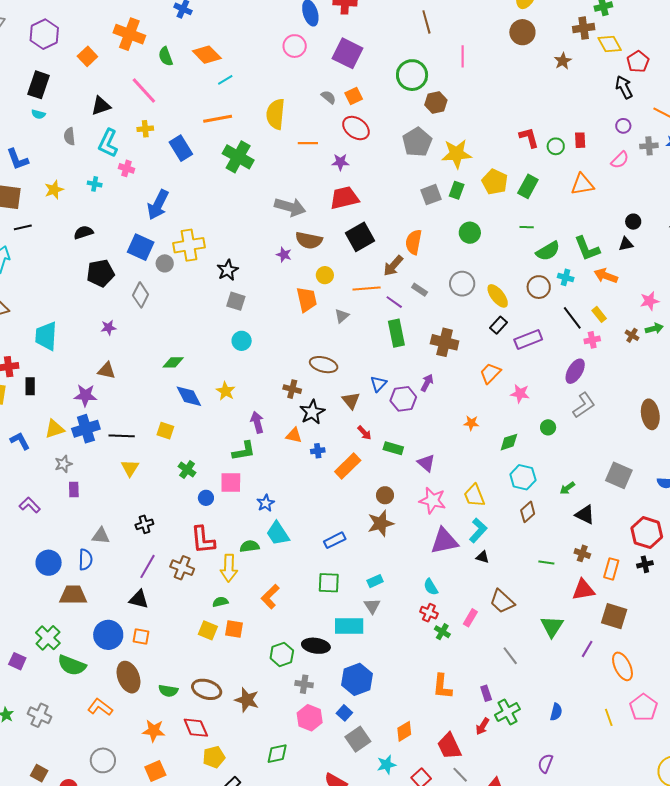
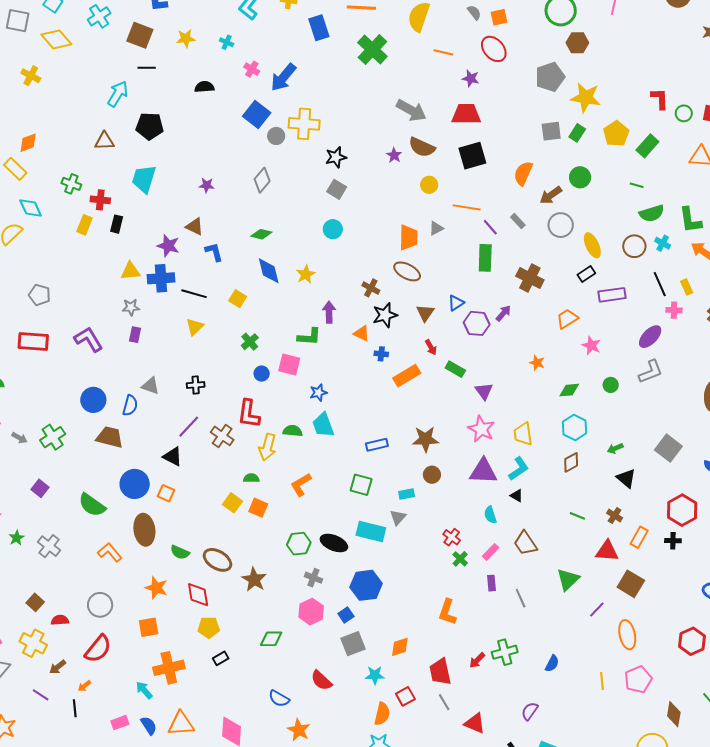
pink cross: (127, 168) -> (252, 69), moved
brown arrow: (393, 266) -> (551, 195), moved
black pentagon: (100, 273) -> (150, 126), moved
gray diamond: (141, 295) -> (262, 180), moved
orange trapezoid: (307, 300) -> (408, 237), moved
blue L-shape: (20, 441) -> (214, 252), moved
brown circle: (385, 495) -> (432, 475), moved
purple L-shape: (30, 505) -> (89, 339), size x1.4
cyan semicircle: (431, 587) -> (490, 515), moved
green cross: (48, 638) -> (53, 437), moved
purple rectangle: (486, 693) -> (492, 583), moved

